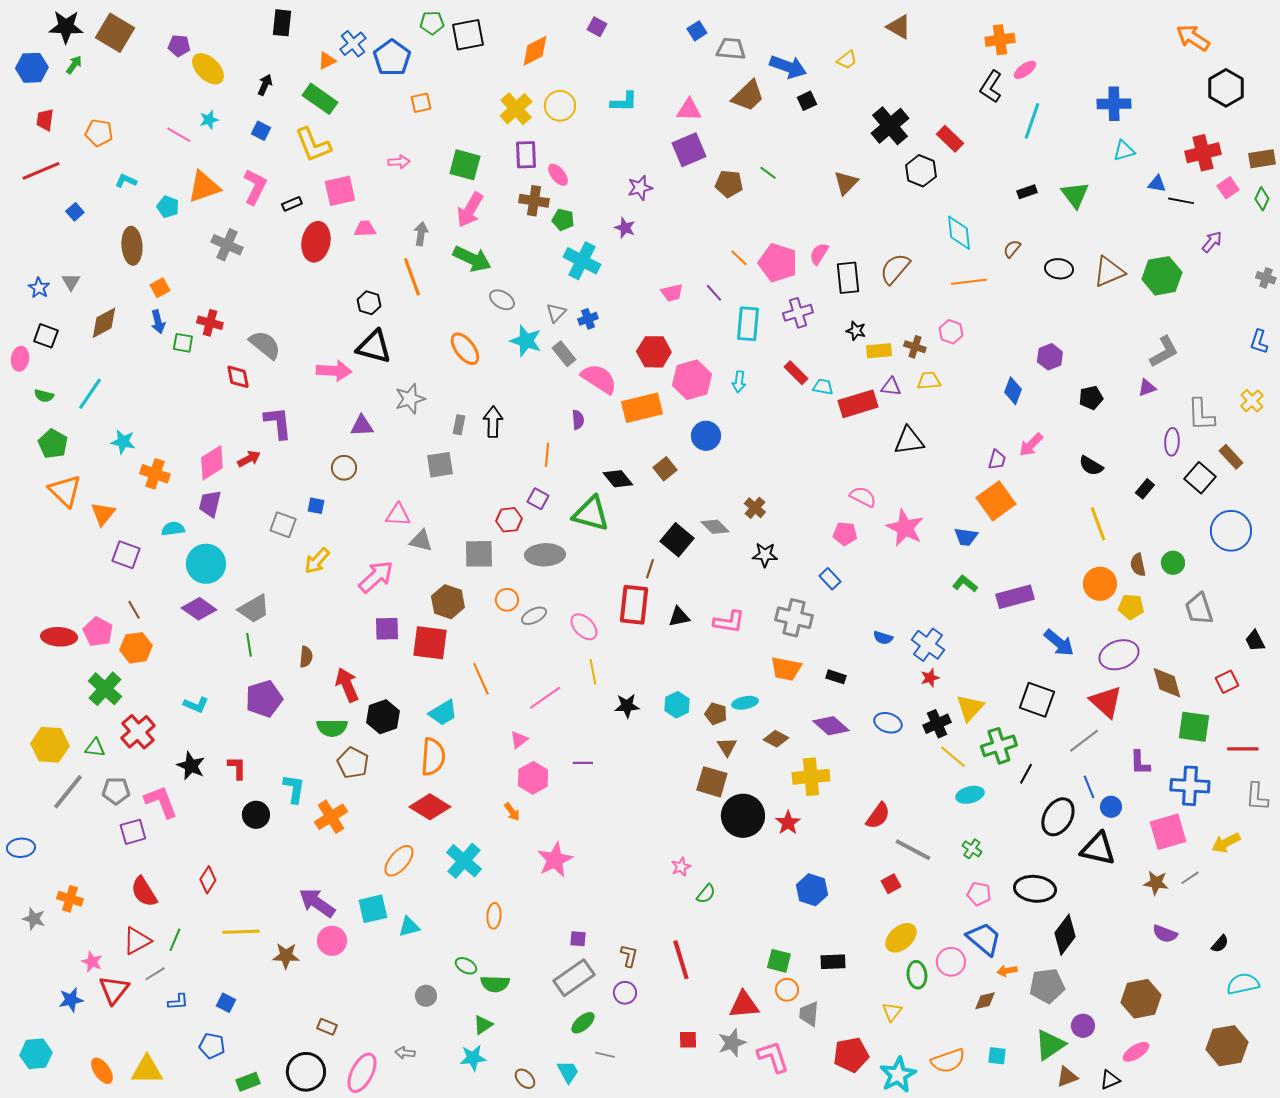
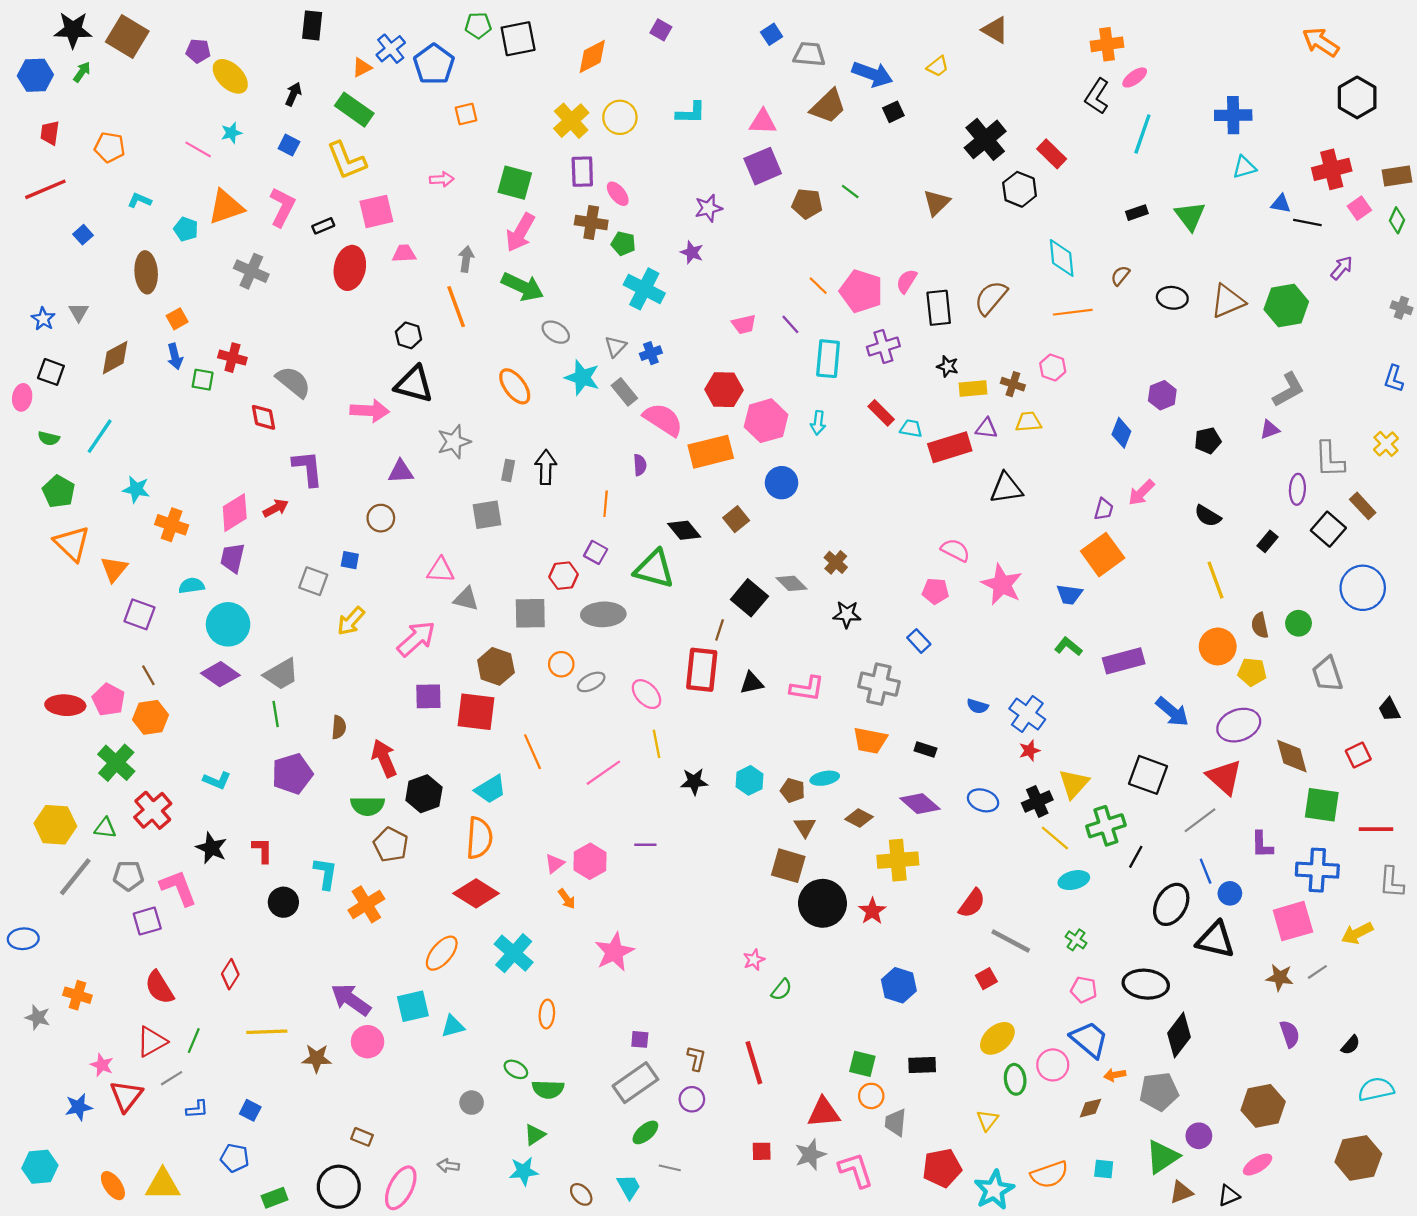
pink triangle: (519, 740) -> (555, 863), moved
purple semicircle: (1165, 934) -> (1290, 1034), turned -130

